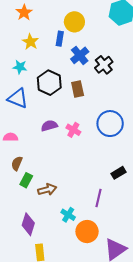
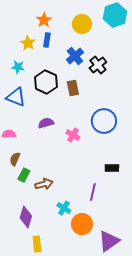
orange star: (24, 12) -> (44, 20), moved
yellow circle: (74, 22) -> (82, 24), moved
blue rectangle: (60, 39) -> (47, 40), moved
pink cross: (73, 130) -> (73, 135), moved
black rectangle: (118, 173) -> (112, 168), turned 32

